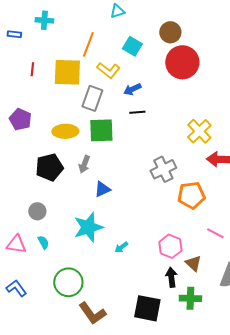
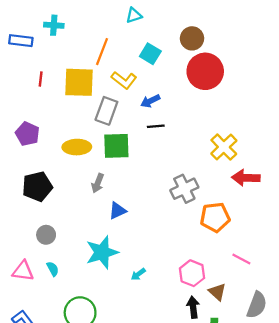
blue rectangle: (14, 34) -> (21, 41), size x1.5
black pentagon: (49, 167) -> (37, 187), moved

